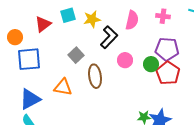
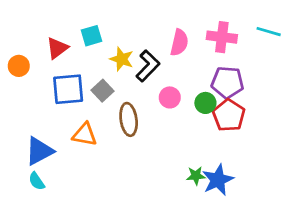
pink cross: (163, 16) -> (222, 37), size x1.5
yellow star: (92, 19) -> (122, 59), moved, turned 30
blue square: (29, 59) -> (68, 89), moved

